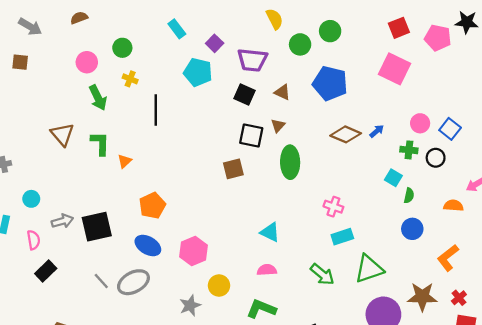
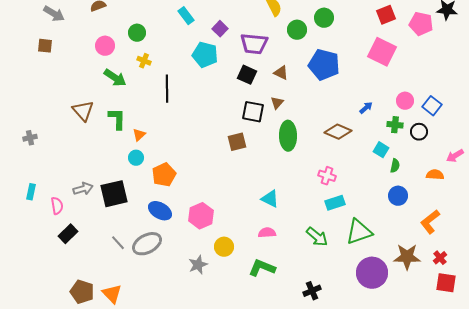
green arrow: (98, 98) -> (115, 78), turned -30
brown diamond: (346, 134) -> (338, 132), moved
cyan circle: (31, 199) -> (136, 158), moved

